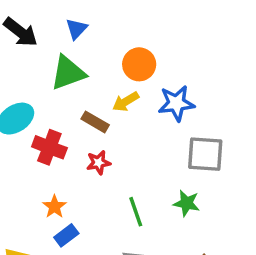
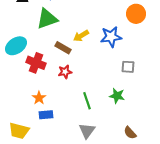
orange circle: (139, 64) -> (136, 14), moved
gray square: (205, 154) -> (128, 67), size x0.6
blue rectangle: (66, 235) -> (46, 115), turned 32

